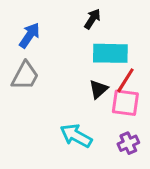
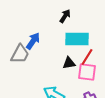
blue arrow: (30, 35) -> (33, 41), moved
black triangle: (98, 89) -> (69, 63), turned 32

